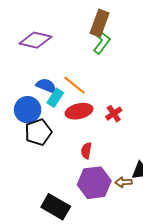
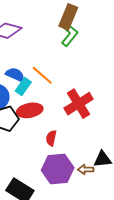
red ellipse: (79, 111) -> (30, 110), moved
red cross: (114, 114) -> (79, 104), size x1.8

